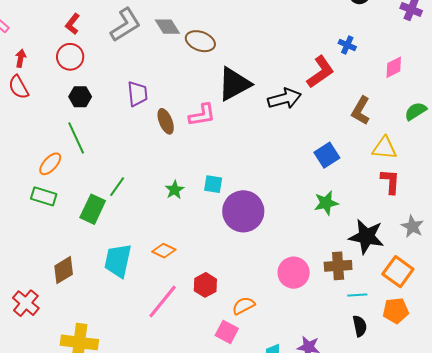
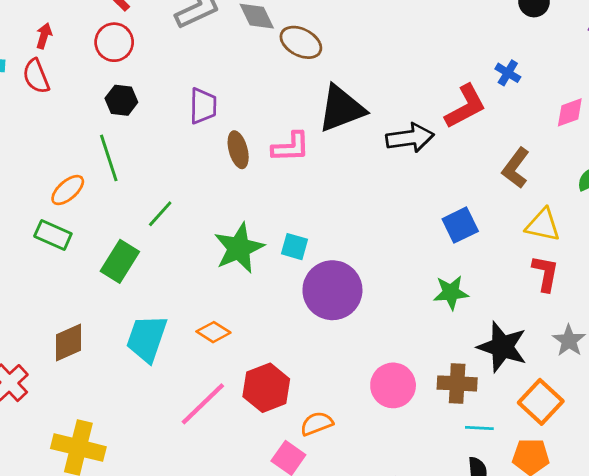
green line: (117, 187) -> (160, 214), moved
green star: (175, 190) -> (239, 248), size x1.8
red hexagon: (205, 285) -> (266, 388), size x1.4

